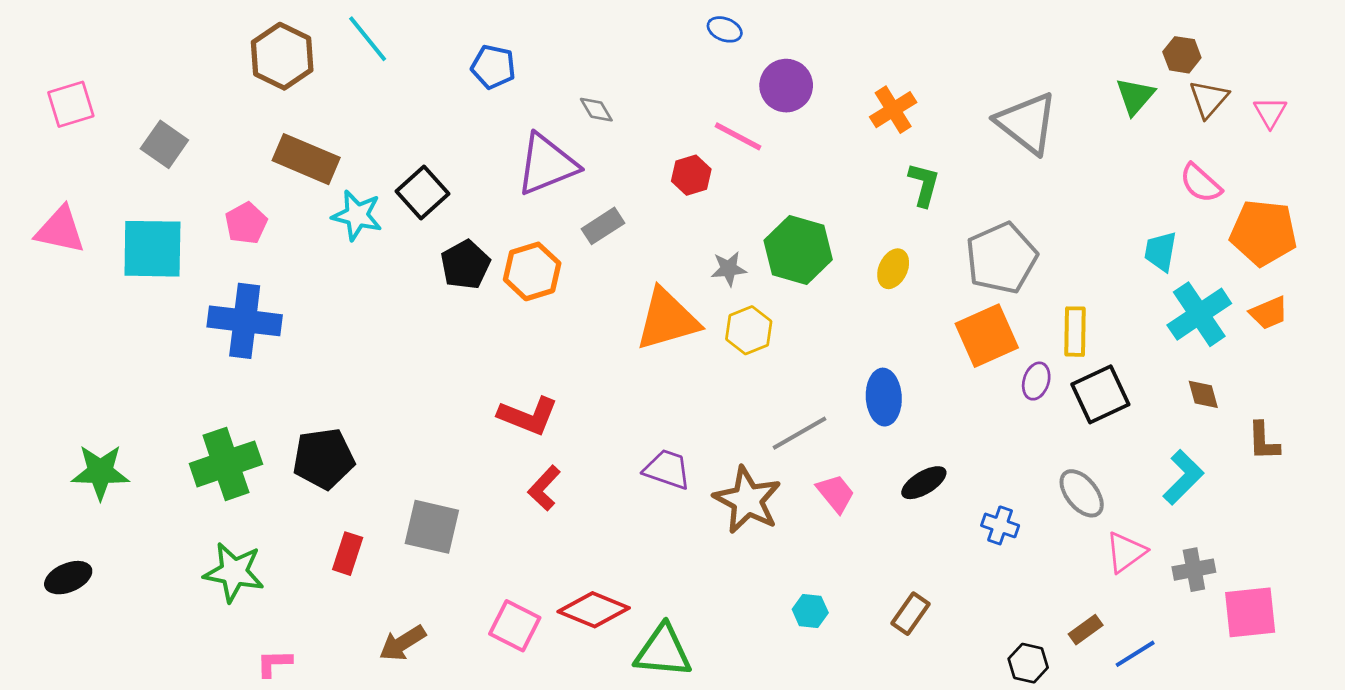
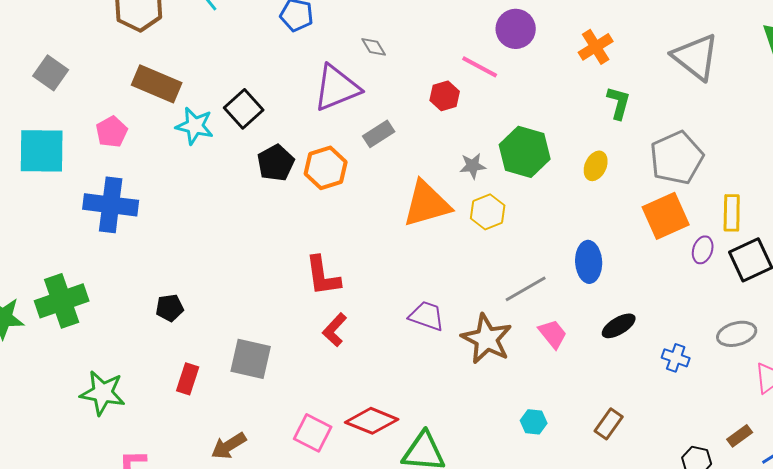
red L-shape: (528, 416) -> (323, 276), turned 60
black pentagon: (324, 459) -> (170, 308), size x0.6
green cross: (226, 464) -> (62, 301), moved
gray ellipse: (1082, 493) -> (737, 334), turned -66

